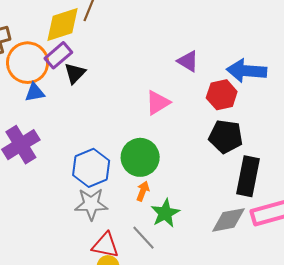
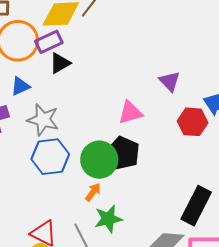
blue triangle: (35, 92) -> (20, 86), moved, turned -30
black pentagon: (226, 137) -> (123, 153), moved
gray star: (91, 204) -> (43, 120), moved

